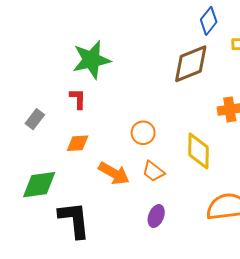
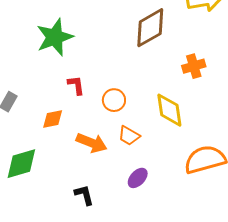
red L-shape: (78, 99) -> (76, 85), moved
purple ellipse: (156, 216) -> (138, 178), turned 30
black L-shape: (74, 220) -> (84, 195), moved, size x0.6

